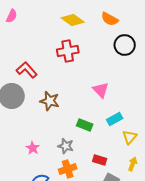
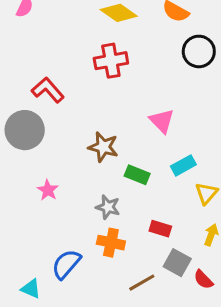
brown star: (50, 101) -> (103, 147), moved
pink star: (33, 148) -> (48, 190), moved
orange cross: (68, 169) -> (111, 243), turned 30

